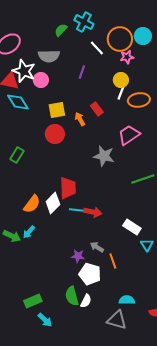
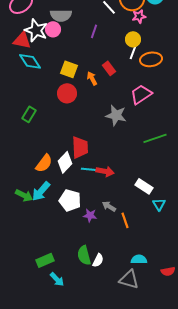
pink circle: (41, 80) -> (53, 29), moved
yellow square: (57, 110) -> (69, 69), turned 30
cyan arrow: (29, 232) -> (41, 191), size x1.5
white pentagon: (90, 274) -> (70, 200), moved

